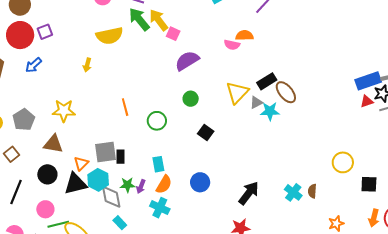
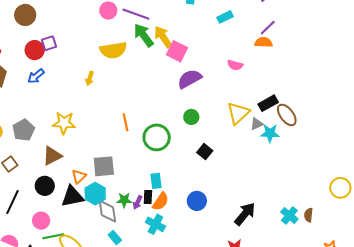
pink square: (173, 34) -> (177, 51), size x1.5
red circle: (20, 35) -> (35, 50), moved, size x0.7
orange semicircle: (245, 35) -> (263, 42), moved
green circle: (157, 121) -> (157, 137), size x1.4
brown triangle: (53, 144) -> (52, 156), turned -40
black rectangle: (120, 157) -> (148, 197), moved

